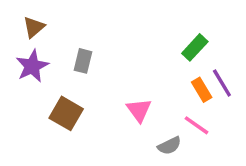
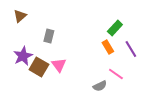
purple star: (32, 66) -> (23, 56), moved
orange rectangle: (202, 90) -> (108, 47), moved
pink triangle: (139, 110) -> (59, 65), moved

